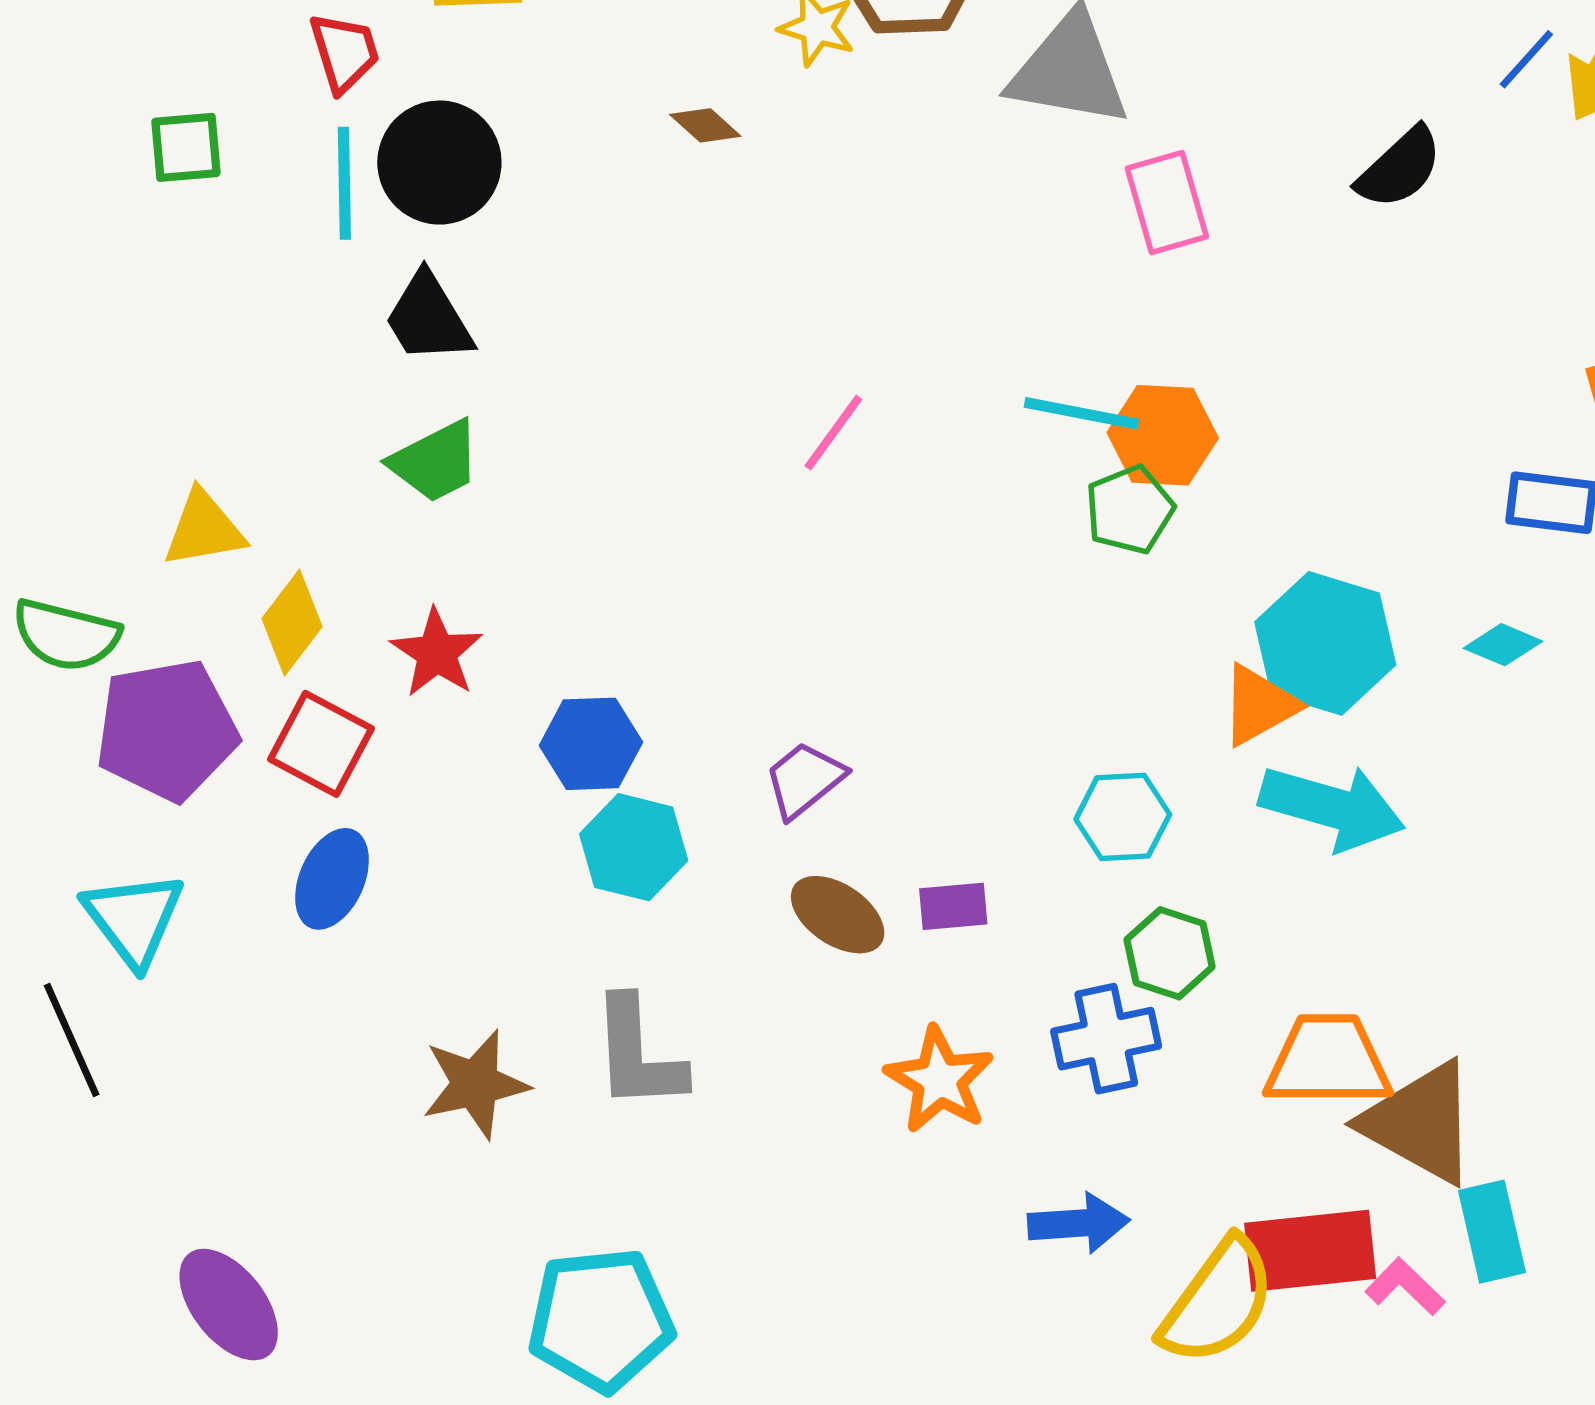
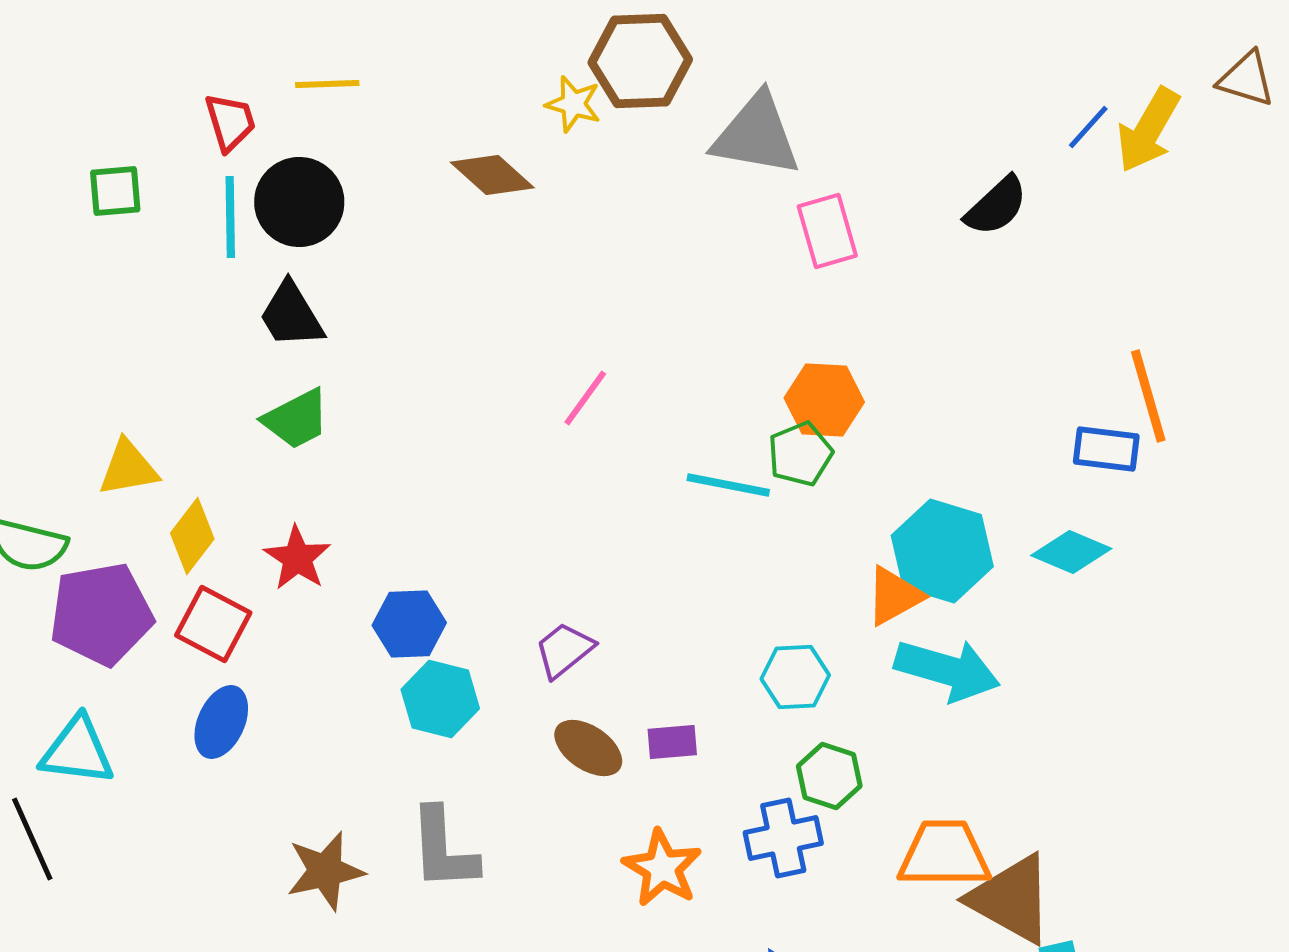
brown diamond: (705, 125) -> (492, 175), size x1.6
cyan line: (1081, 413) -> (728, 485), moved
cyan diamond: (1503, 645) -> (1071, 552), size x1.4
cyan triangle: (134, 919) -> (77, 751), turned -46

